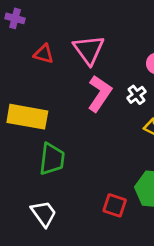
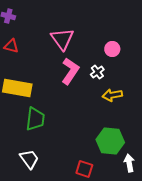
red triangle: (44, 54) -> (11, 46), moved
red square: (115, 205) -> (84, 169), moved

